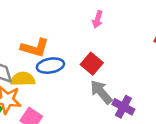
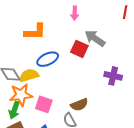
orange L-shape: (35, 48) -> (35, 32), moved
gray arrow: (101, 92) -> (95, 38), moved

